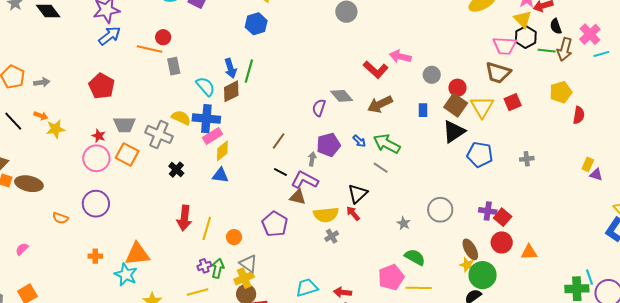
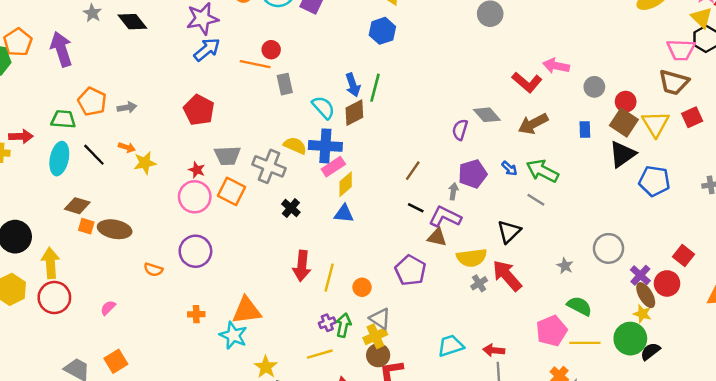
purple cross: (488, 211) -> (640, 275), moved, turned 36
red arrow: (353, 213) -> (507, 276), moved, size x1.8
red circle: (502, 242) -> (667, 283), moved
green circle: (483, 275) -> (630, 339), moved

